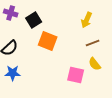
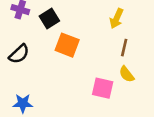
brown line: (93, 43) -> (124, 48), turned -56
blue star: (13, 73) -> (23, 103), moved

